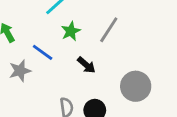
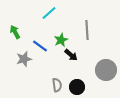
gray line: (109, 30) -> (87, 30), turned -36
green star: (71, 31) -> (61, 40), moved

